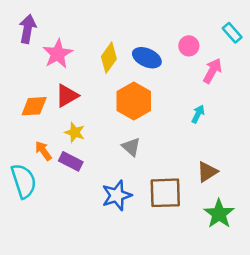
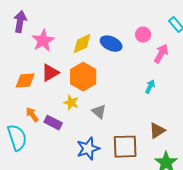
yellow diamond: (109, 58) -> (82, 44), turned 30
orange hexagon: (134, 101) -> (83, 77), moved
yellow star: (75, 132) -> (71, 103), moved

